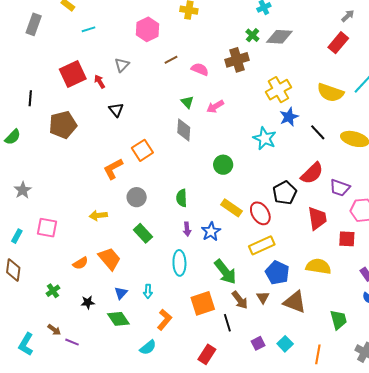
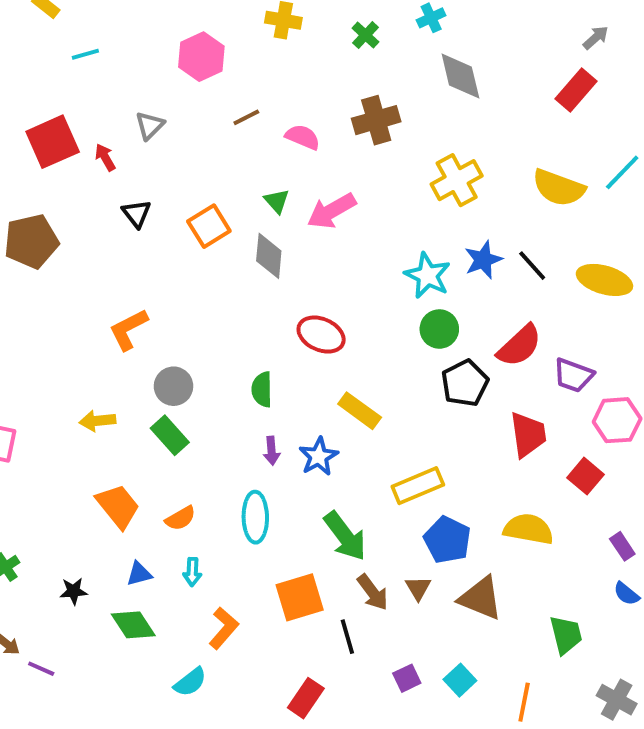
green cross: (252, 35) -> (365, 35), moved
gray diamond: (279, 37) -> (460, 76), turned 72
pink arrow: (215, 107) -> (331, 211), size x1.4
blue star: (289, 117) -> (483, 260), moved
orange square: (142, 150) -> (209, 226), moved
green circle: (223, 165) -> (439, 329), moved
red ellipse: (260, 213) -> (321, 335), moved, turned -35
green rectangle: (143, 233) -> (170, 435), moved
red square: (347, 239) -> (585, 476), turned 36
orange semicircle: (80, 263) -> (180, 518), moved
blue triangle: (121, 293) -> (139, 574), turned 32

